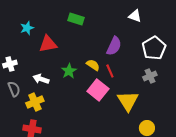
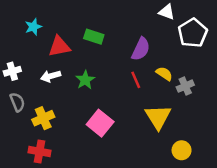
green rectangle: (76, 19) -> (94, 37), moved
white pentagon: (154, 48) -> (193, 33), moved
yellow semicircle: (93, 65) -> (164, 74), moved
white arrow: (41, 79) -> (51, 76), moved, turned -35
pink square: (98, 90) -> (100, 123), moved

